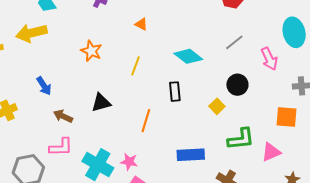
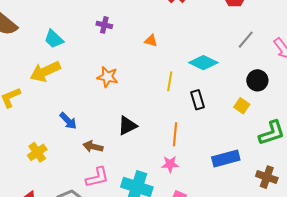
yellow line: (135, 66) -> (170, 81), moved
pink star: (129, 162) -> (170, 164), moved

